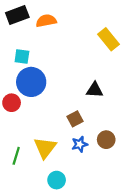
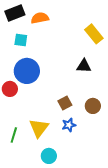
cyan square: (22, 57) -> (21, 40), moved
black triangle: (95, 90) -> (84, 66), moved
brown circle: (106, 140) -> (93, 106), moved

